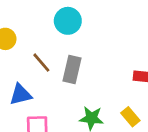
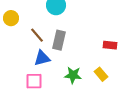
blue triangle: (21, 94) -> (42, 58), moved

